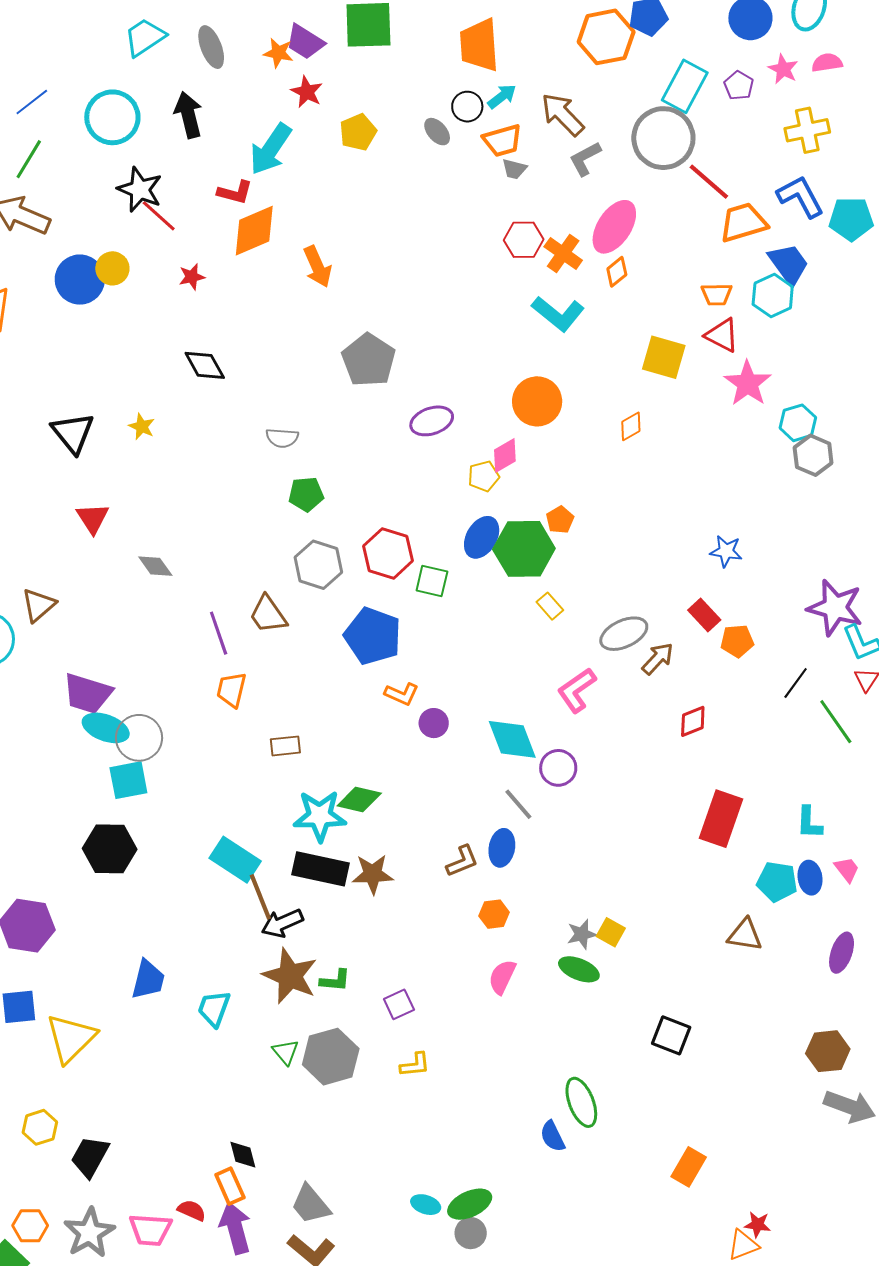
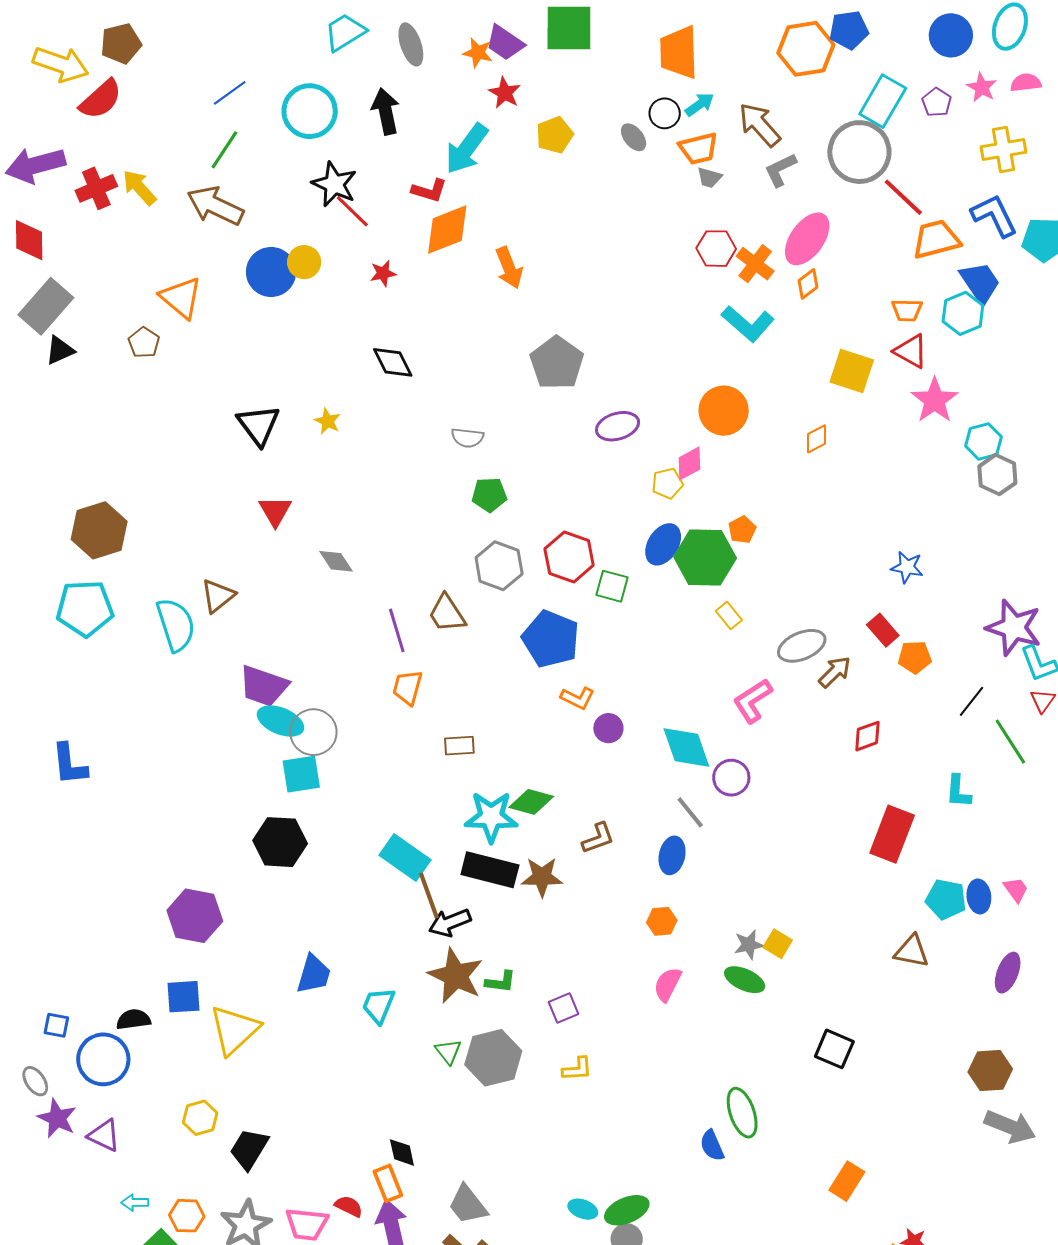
cyan L-shape: (809, 823) -> (958, 791), moved
brown L-shape: (462, 861) -> (598, 838), moved

